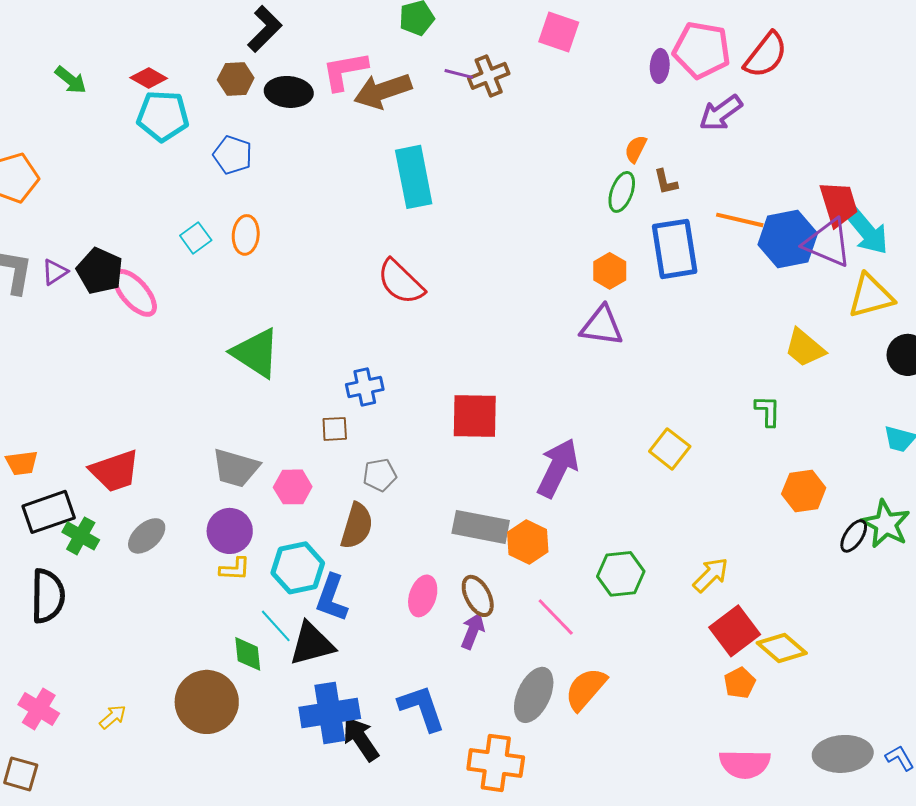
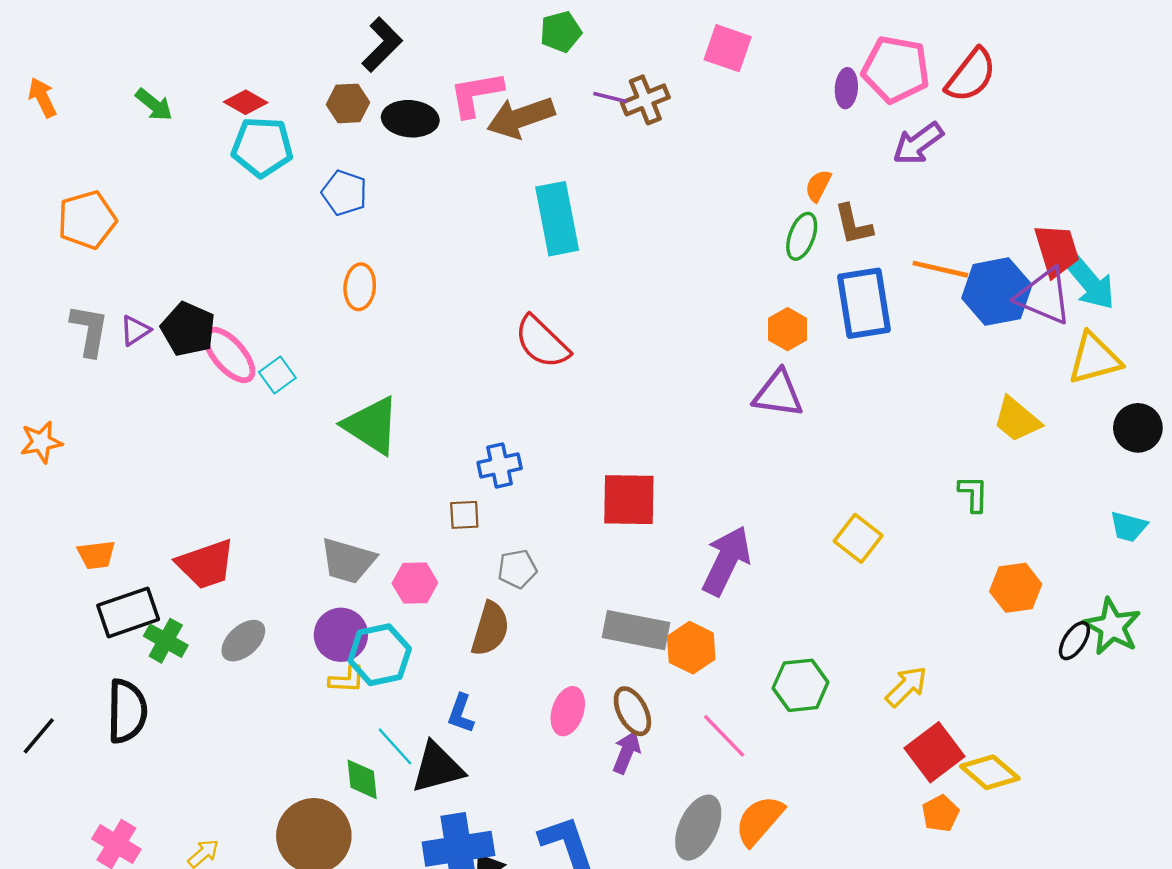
brown L-shape: (666, 182) -> (853, 225), size x1.4
cyan square: (196, 238) -> (277, 375), moved
cyan hexagon: (298, 568) -> (380, 655), moved
blue L-shape: (332, 598) -> (461, 714), size x0.7

